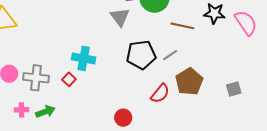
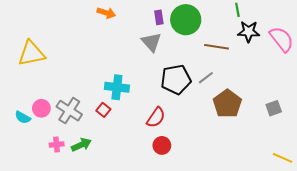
gray cross: (36, 78) -> (69, 111), turned 30
red semicircle: (160, 93) -> (156, 118), moved

